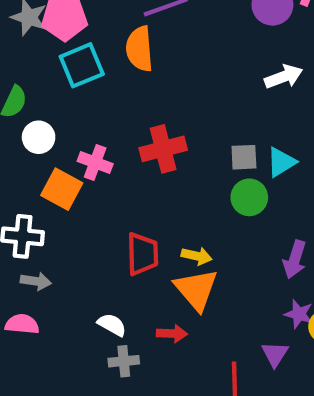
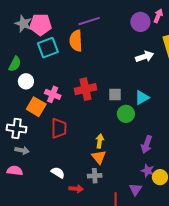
gray square: (244, 157) -> (115, 95), moved
red trapezoid: (142, 254) -> (59, 128), moved
yellow arrow: (197, 256) -> (100, 141), turned -96
orange triangle: (196, 289) -> (99, 157), size x0.7
red arrow: (172, 334) -> (76, 189), moved
gray cross: (124, 361) -> (95, 176), moved

